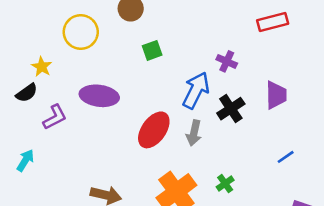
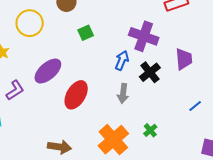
purple cross: (227, 61) -> (144, 36), size x1.8
blue arrow: (196, 90) -> (122, 60), size x0.7
purple ellipse: (99, 96) -> (48, 71), turned -44
red ellipse: (154, 130) -> (76, 95), moved

